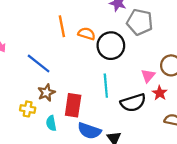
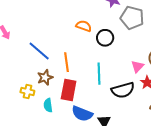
orange line: (62, 26) -> (66, 62), moved
black circle: (111, 46) -> (105, 38), size x0.7

